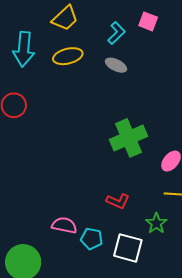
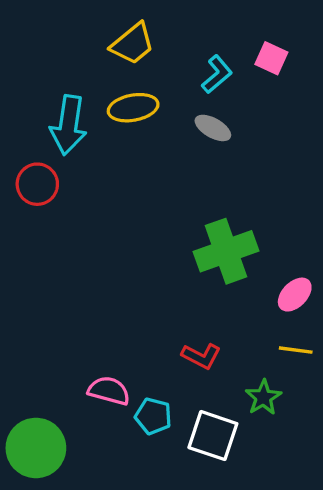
cyan arrow: (24, 49) -> (68, 125), moved

